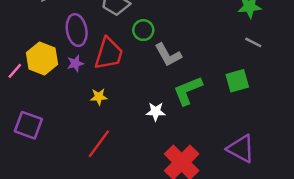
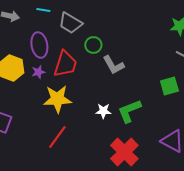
green L-shape: (188, 91) -> (129, 111), moved
yellow star: (99, 97) -> (57, 99), size x2.0

